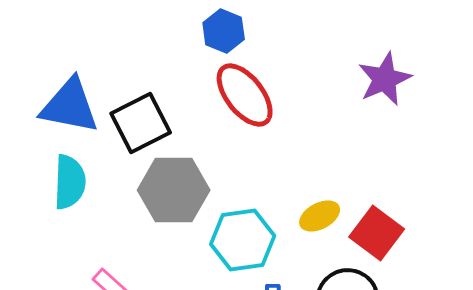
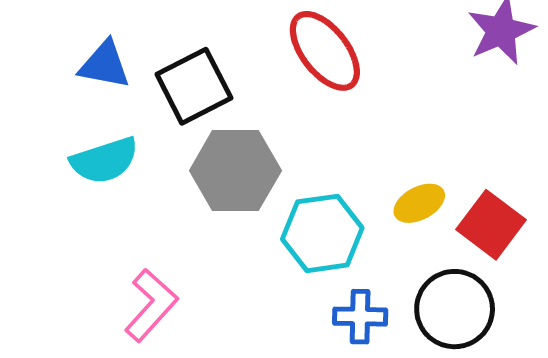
blue triangle: (70, 106) -> (104, 65), size x0.7
cyan semicircle: (70, 182) -> (104, 160), turned 70

